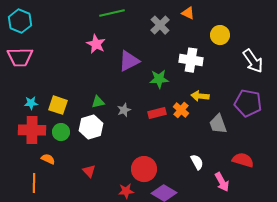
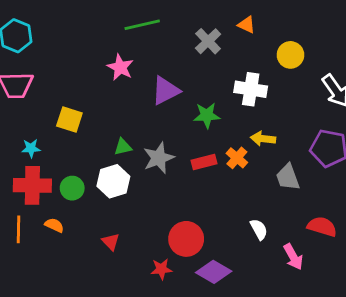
yellow square: (58, 105) -> (69, 119), moved
gray star: (124, 110) -> (159, 158), size x1.6
orange line: (34, 183) -> (19, 229), moved

